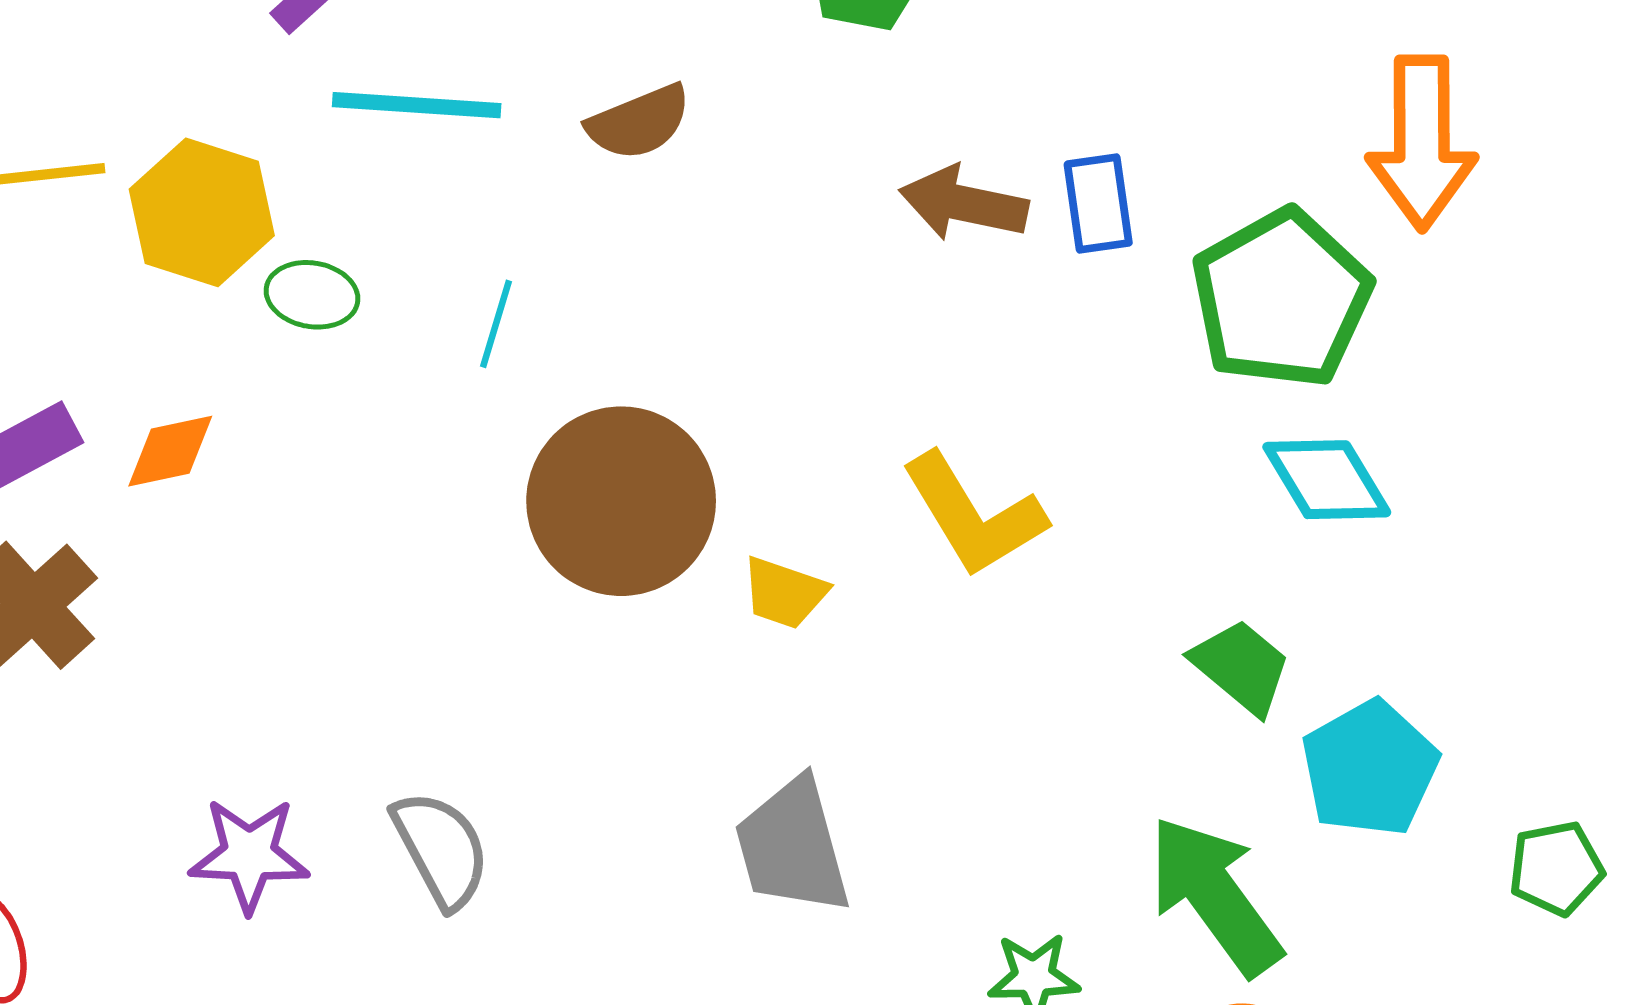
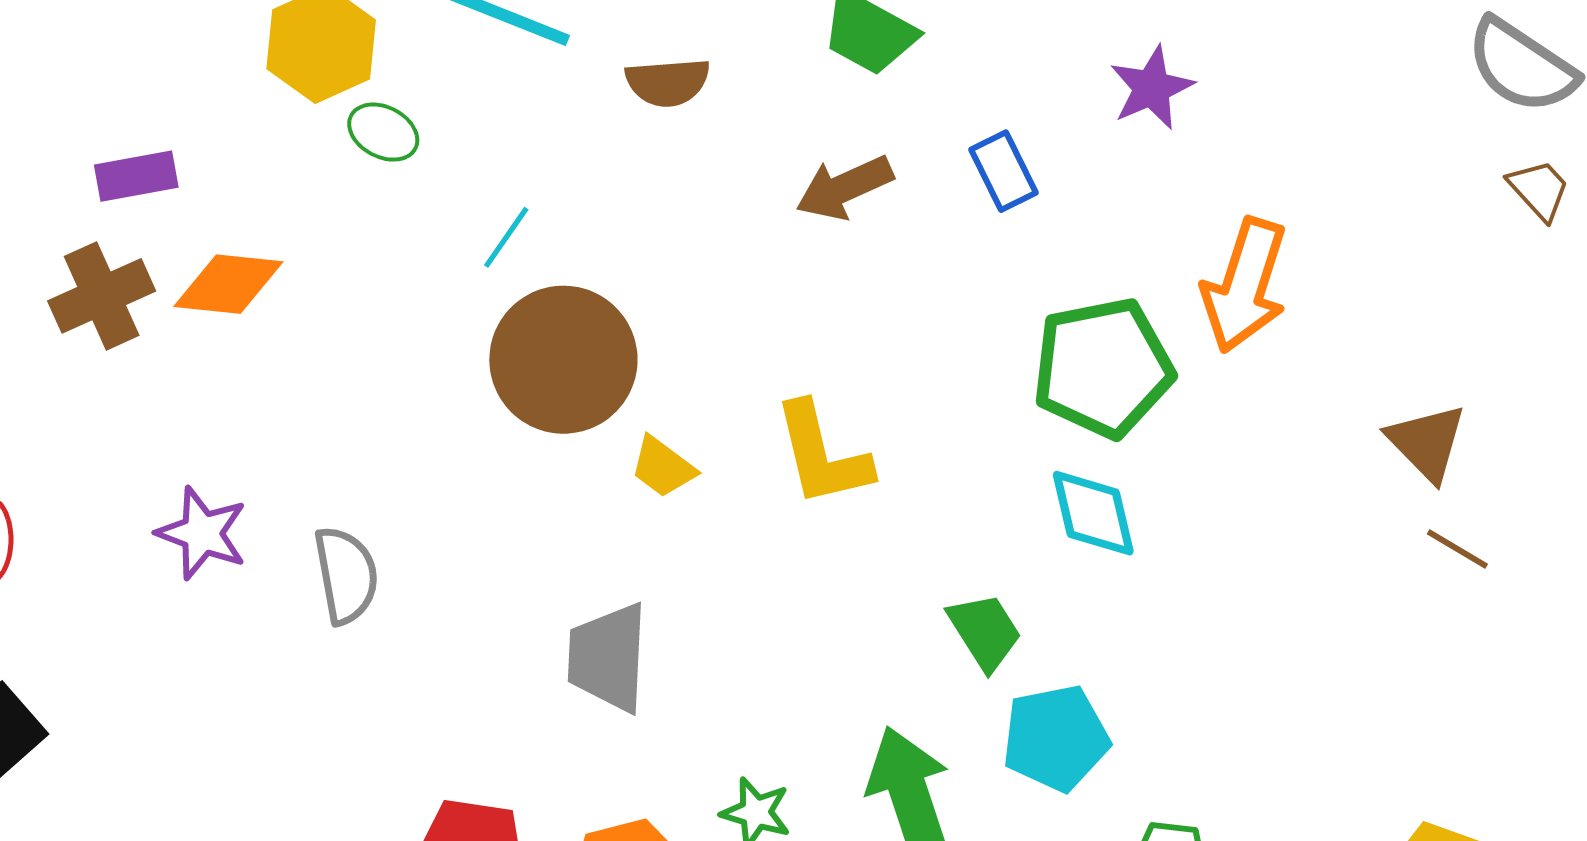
brown arrow: (964, 203) -> (844, 188), moved, turned -54
blue rectangle: (1098, 203) -> (1004, 171), moved, turned -36
cyan line: (496, 324) -> (506, 237), moved
orange diamond: (170, 451) -> (228, 284), moved, size x1.4

